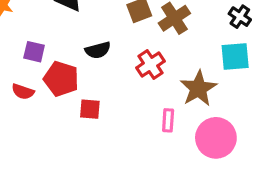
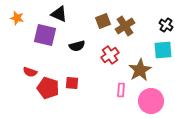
purple square: (34, 52) -> (45, 35), moved, size x1.6
red pentagon: (61, 79) -> (48, 88), moved

